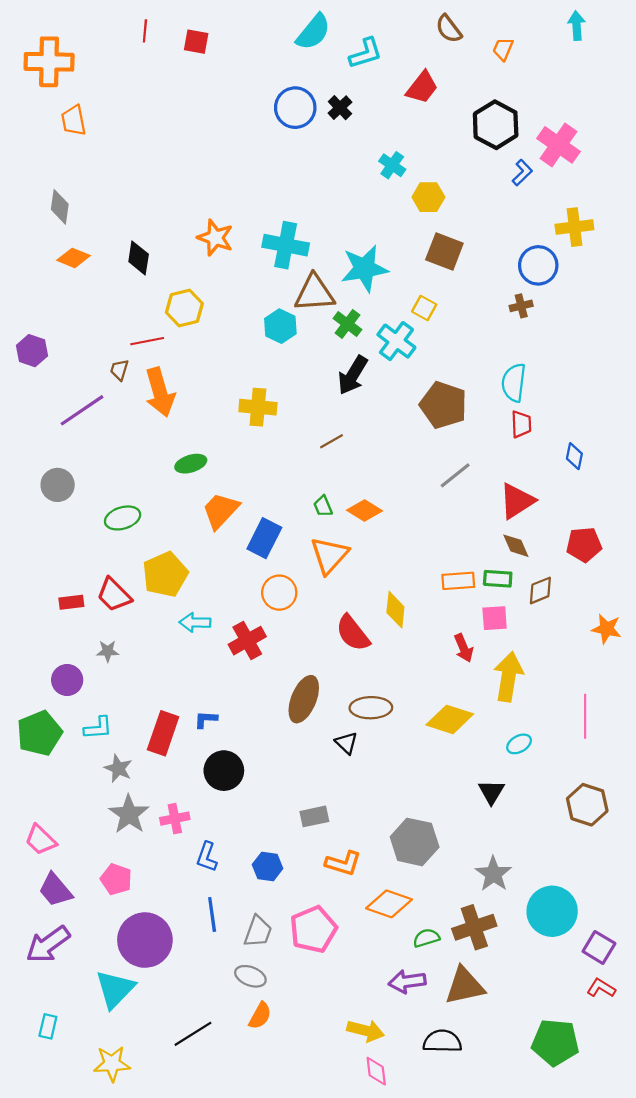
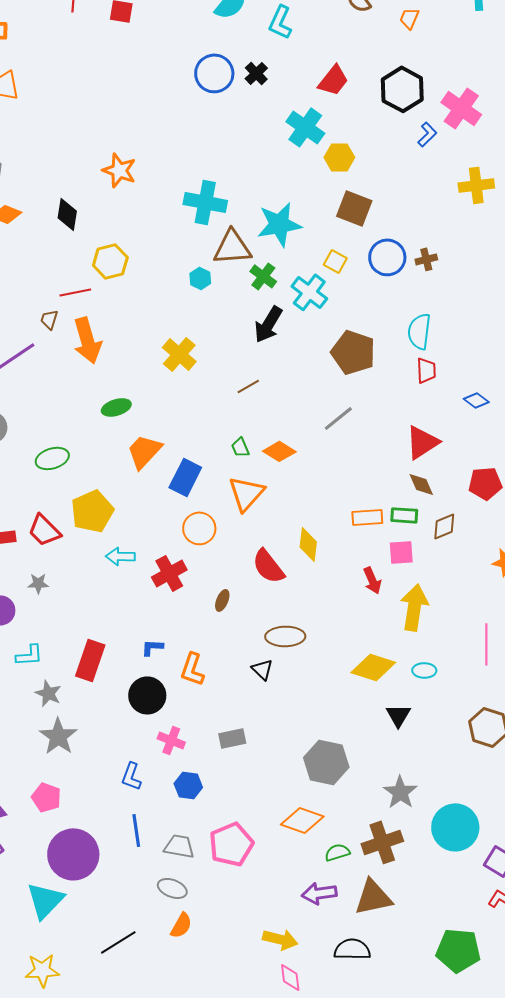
cyan L-shape: (366, 53) -> (280, 22), turned 132
red trapezoid: (422, 87) -> (333, 80), moved
cyan cross: (392, 165) -> (305, 127), size x1.5
orange star: (215, 238) -> (119, 170), moved
blue circle: (538, 265) -> (387, 257), moved
cyan hexagon: (280, 326) -> (200, 278), size x0.7
yellow cross: (258, 407) -> (179, 354), turned 36
blue diamond: (574, 456) -> (476, 400), turned -65
gray line: (455, 475) -> (338, 418), moved
brown ellipse: (304, 699) -> (222, 600), moved, size x0.5
blue L-shape: (206, 719) -> (152, 647), moved
yellow diamond: (450, 719) -> (373, 667), moved
cyan ellipse: (519, 744) -> (424, 670), turned 30
pink cross: (175, 819) -> (171, 740), moved, turned 32
orange L-shape: (343, 863) -> (192, 669), moved, turned 92
gray trapezoid: (258, 932) -> (179, 846), turned -100

